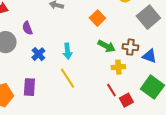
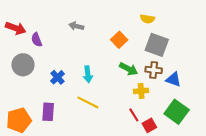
gray square: (148, 17) -> (157, 45), moved, turned -30
purple semicircle: (27, 28) -> (37, 40), moved
yellow line: (67, 78) -> (88, 102), turned -30

